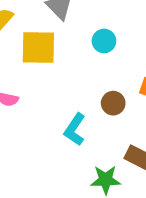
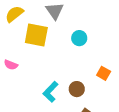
brown circle: (113, 103) -> (77, 89), moved

